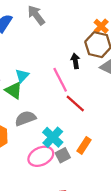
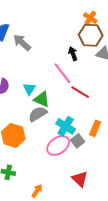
gray arrow: (36, 15) -> (22, 42), moved
cyan triangle: (22, 76) -> (29, 89), moved
green triangle: (14, 90) -> (42, 99), moved

